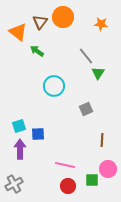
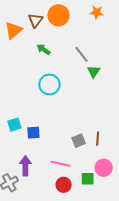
orange star: (101, 24) -> (97, 12), moved
orange triangle: (18, 32) -> (13, 30), turned 42
green arrow: (37, 51) -> (43, 49), moved
gray square: (86, 109) -> (79, 141), moved
purple arrow: (20, 149) -> (25, 166), moved

